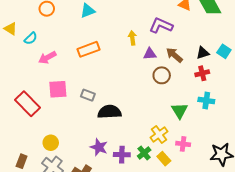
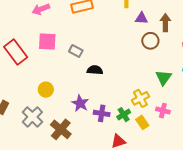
brown arrow: (174, 55) -> (165, 23), turned 42
black semicircle: (109, 112) -> (95, 70), size x0.7
yellow circle: (51, 143) -> (46, 90), moved

